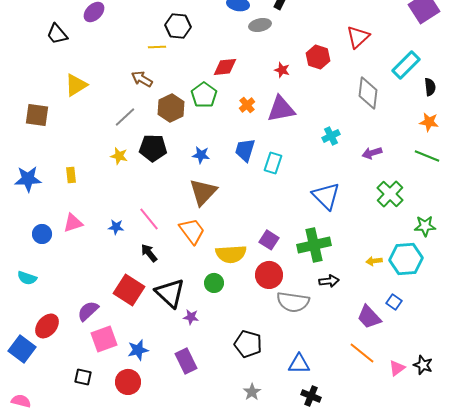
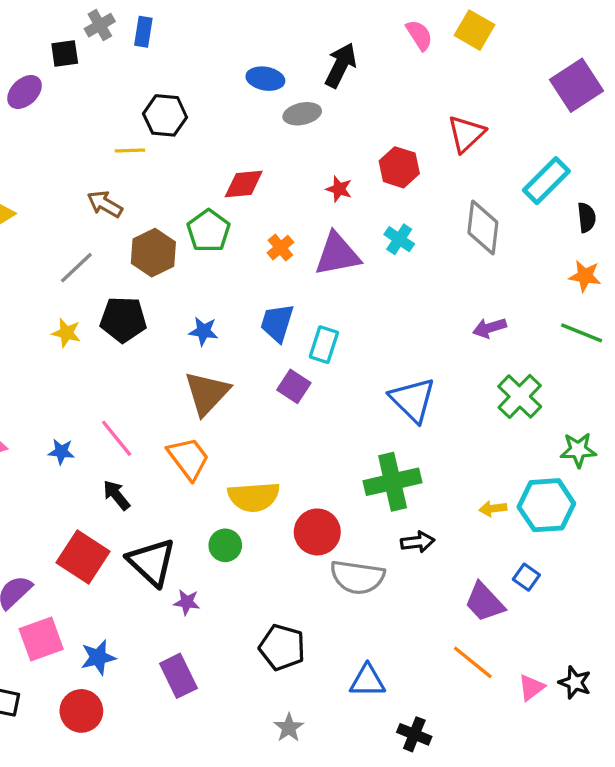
cyan cross: (331, 136) -> (399, 239), moved, turned -30
purple square: (269, 240) -> (294, 386), moved
black cross: (311, 396) -> (414, 734), moved

